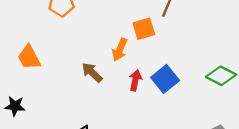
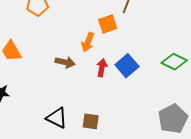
brown arrow: (92, 72) -> (65, 62), turned 150

